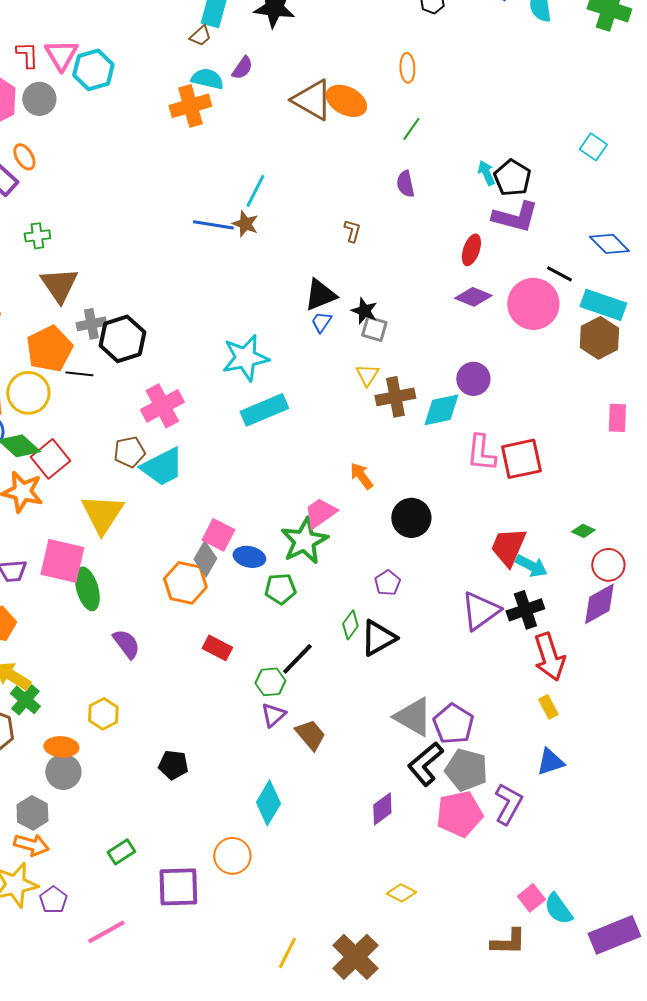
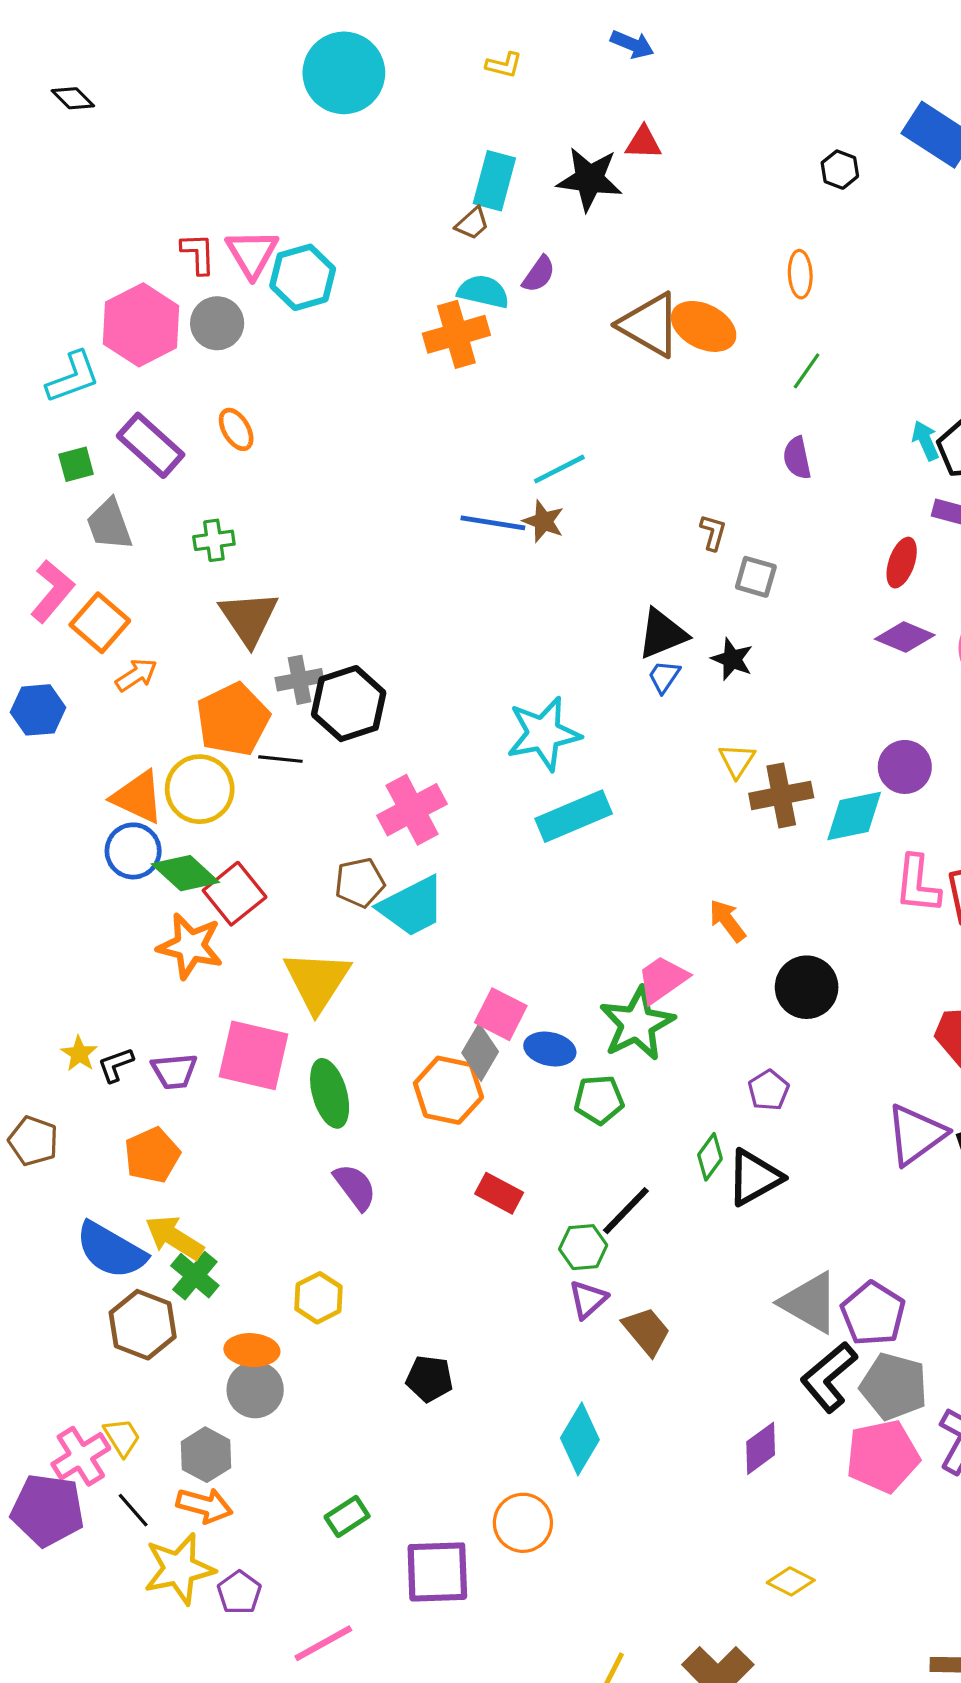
orange ellipse: (24, 157) -> (236, 429), moved
cyan line: (255, 191) -> (559, 469), turned 36
gray square: (374, 329) -> (756, 577), moved
green ellipse: (87, 589) -> (330, 1093), moved

